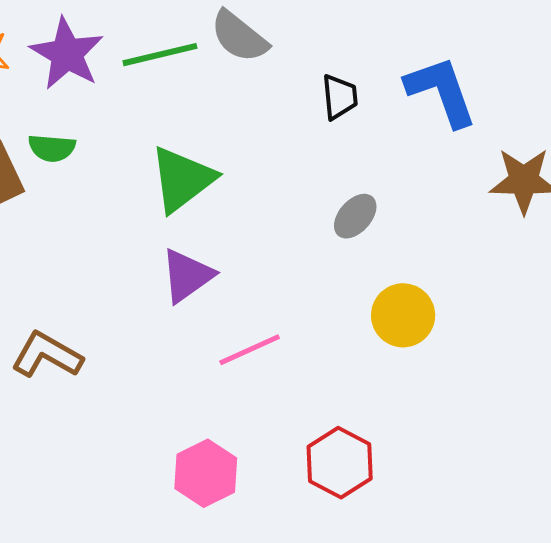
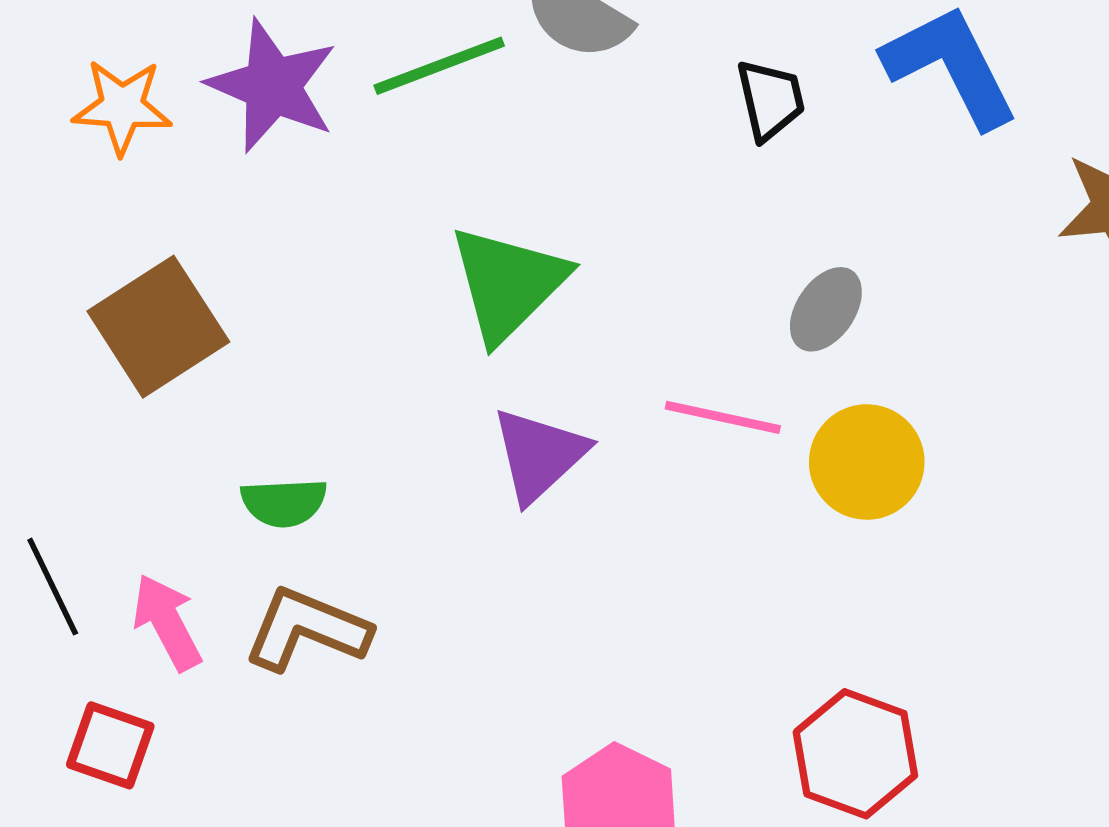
green semicircle: (52, 148) -> (284, 503), moved
yellow circle: (403, 315) -> (867, 462), moved
pink line: (250, 350) -> (723, 417), moved, turned 44

